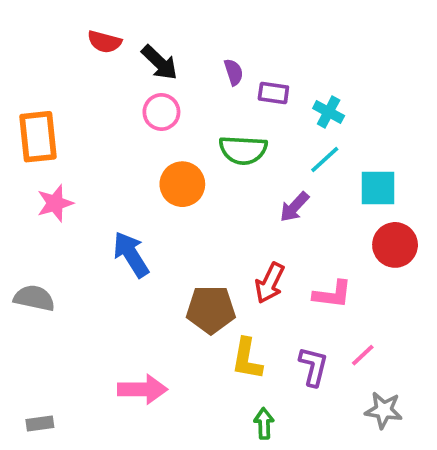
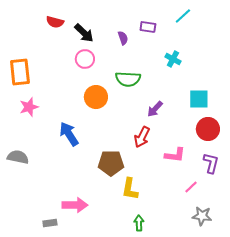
purple rectangle: (273, 93) -> (148, 27), moved
cyan line: (325, 159) -> (183, 16), moved
red arrow: (270, 283) -> (142, 137), moved
purple L-shape: (313, 366) -> (211, 163), moved
gray rectangle: (40, 423) -> (50, 223), moved

